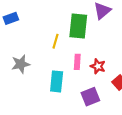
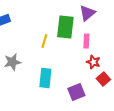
pink rectangle: (77, 62) -> (86, 41), moved
red star: (98, 66) -> (93, 62), moved

